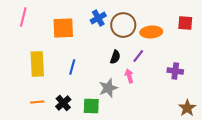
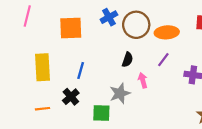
purple line: (138, 56) -> (163, 60), moved
black cross: (63, 103) -> (71, 97), moved

